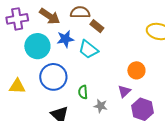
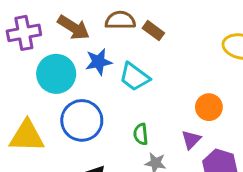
brown rectangle: (97, 26) -> (153, 31), moved
yellow triangle: (17, 86) -> (27, 136), size x1.4
green semicircle: (83, 92) -> (141, 134), moved

